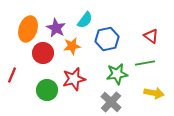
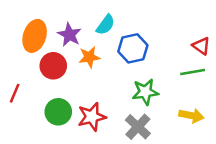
red triangle: (151, 36) -> (201, 46), moved
green line: (145, 63) -> (193, 72), moved
red star: (74, 79) -> (92, 117), moved

